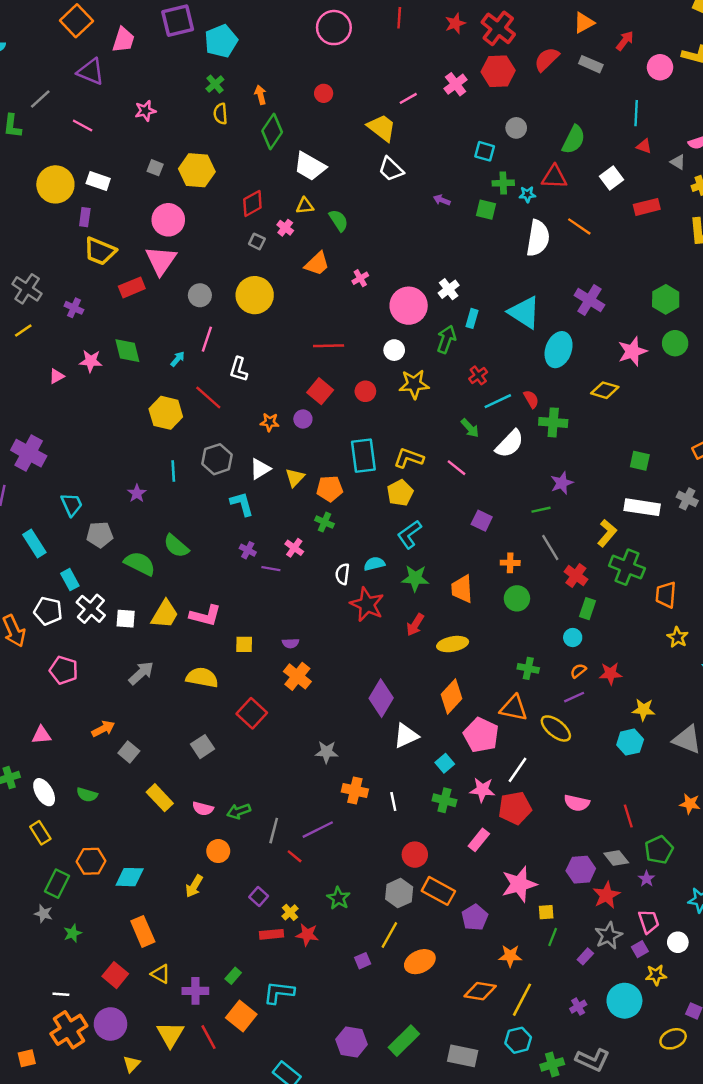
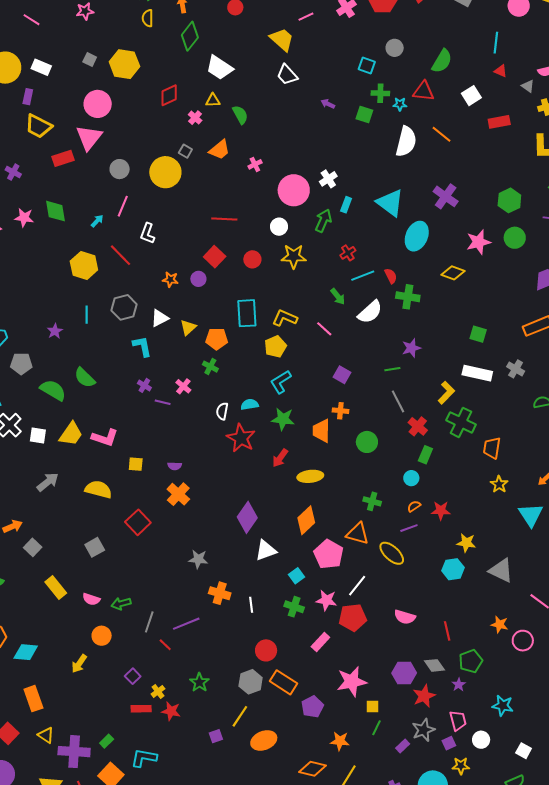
gray square: (257, 241) -> (185, 151), moved
orange cross: (510, 563) -> (340, 411), moved
purple cross: (195, 991) -> (74, 752), size x1.4

